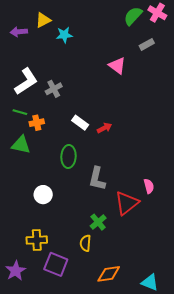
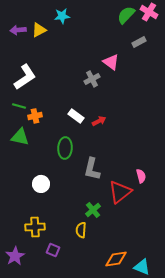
yellow triangle: (43, 20) -> (39, 30), moved
cyan star: (64, 35) -> (62, 16), moved
gray cross: (54, 89) -> (92, 79), moved
purple square: (56, 264) -> (53, 250), size x0.6
orange diamond: (109, 274) -> (116, 259), moved

